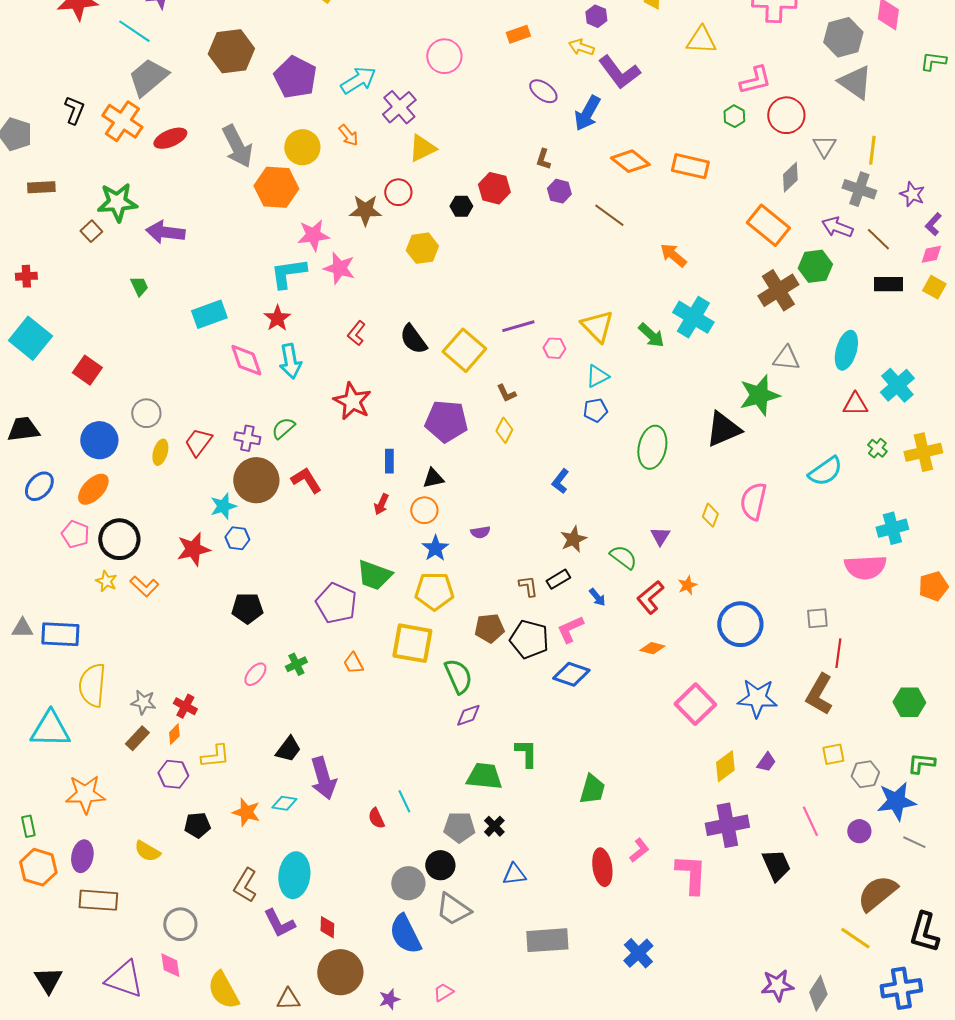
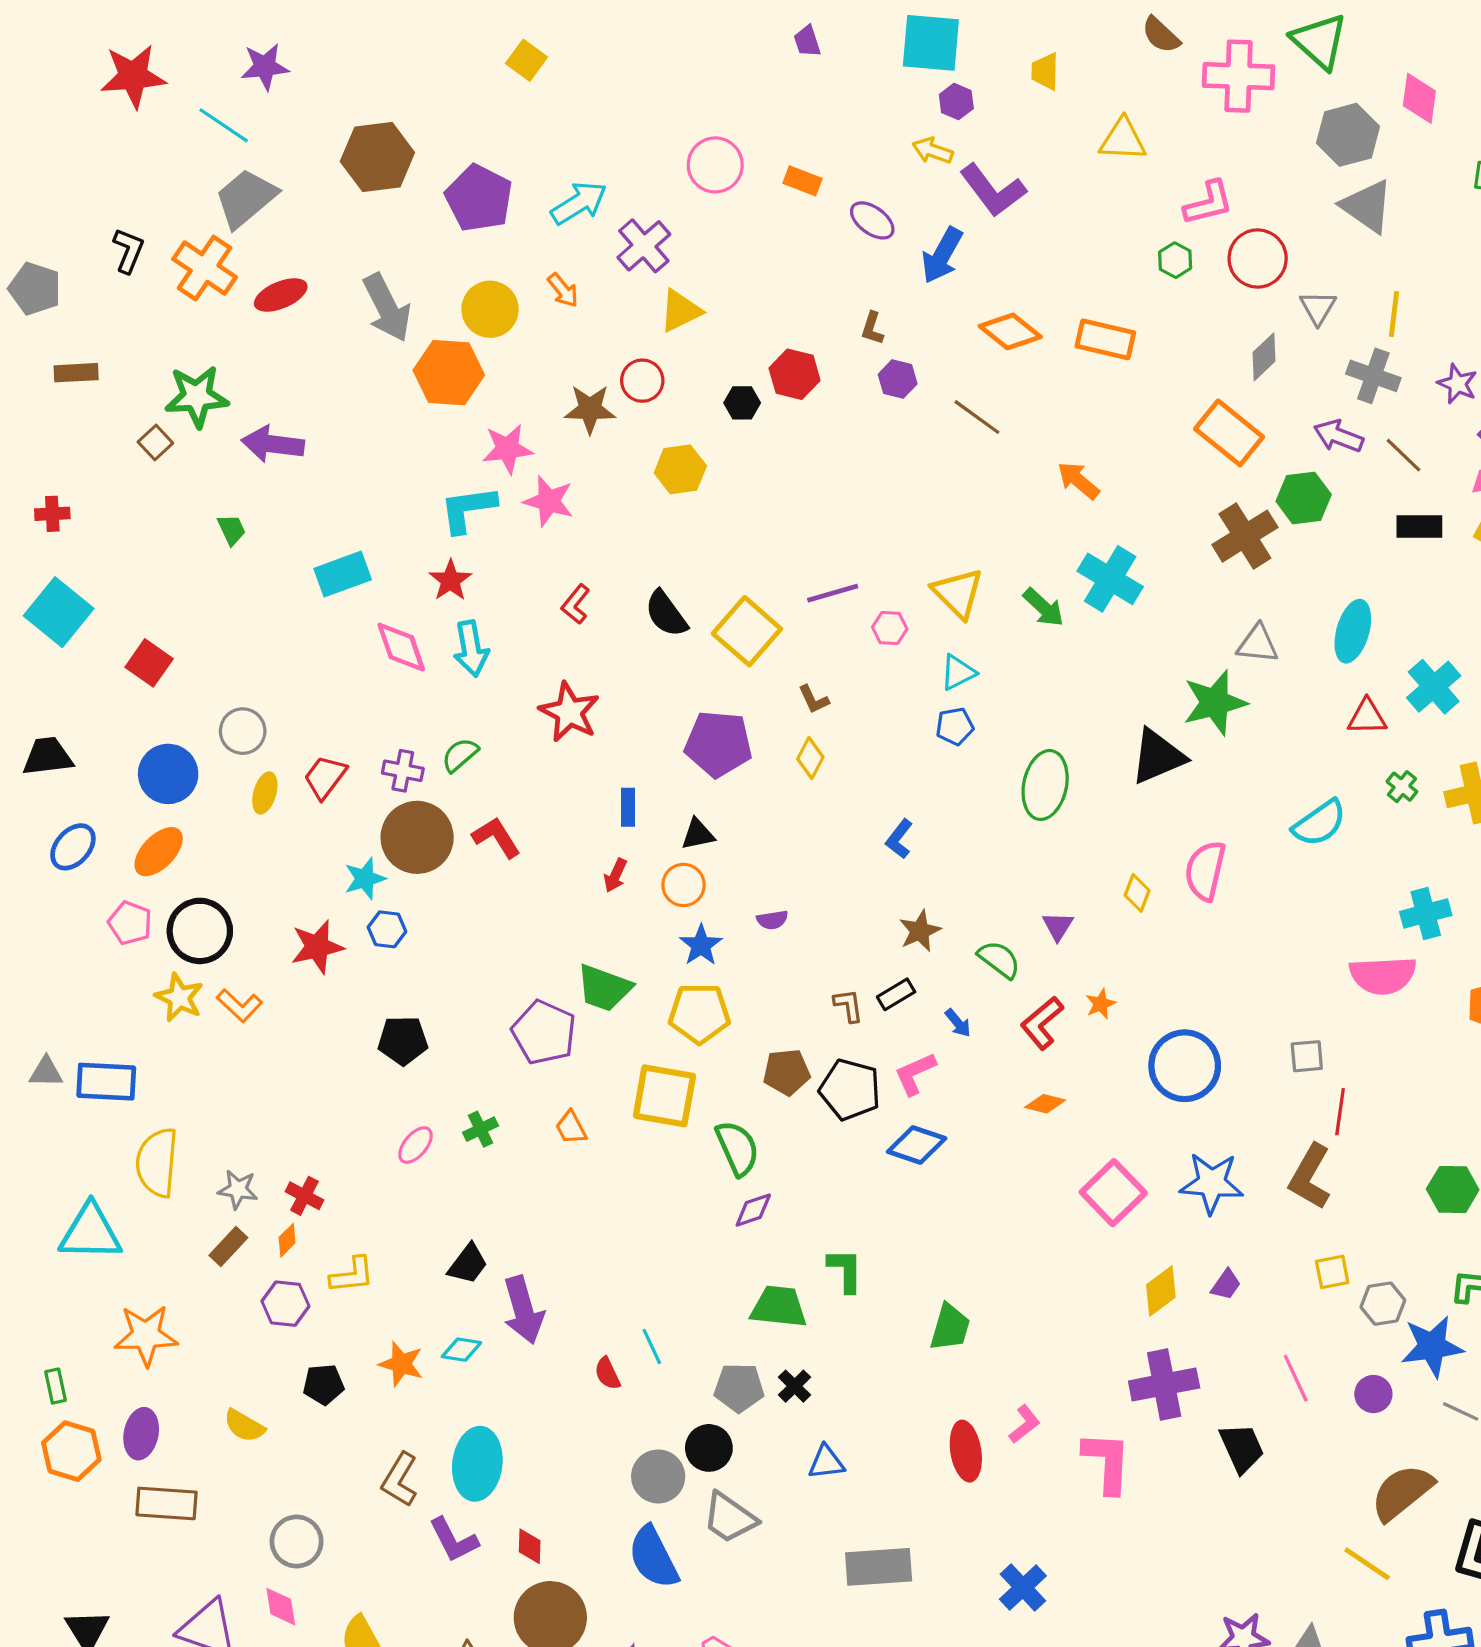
orange rectangle: (518, 34) -> (802, 181), moved, turned 40
yellow star: (106, 581) -> (179, 998), size x1.4

